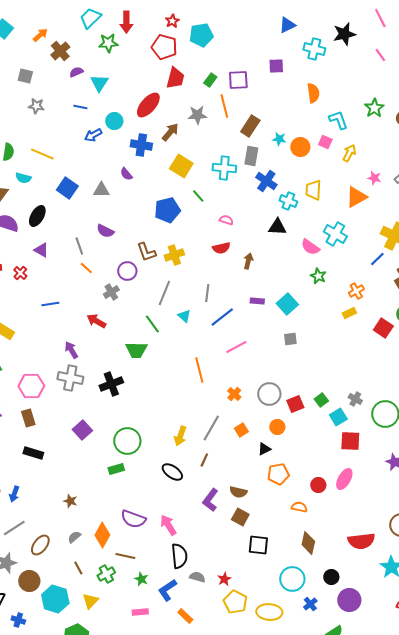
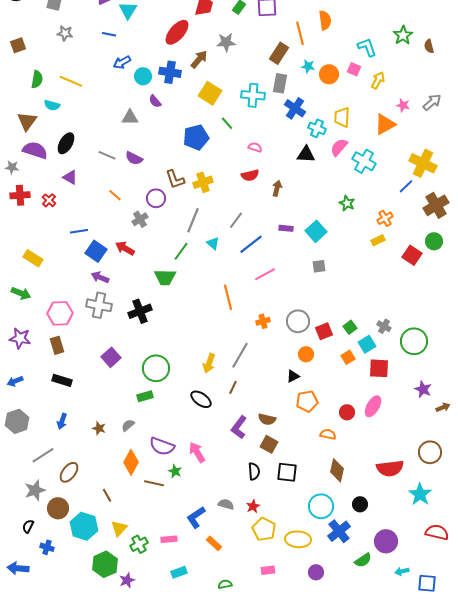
orange semicircle: (313, 93) -> (325, 20), moved
orange line: (224, 106) -> (300, 33), moved
cyan circle: (114, 121) -> (143, 76), moved
blue square: (67, 188) -> (96, 251), moved
gray line: (79, 246) -> (107, 155), moved, turned -48
pink semicircle: (310, 247) -> (339, 147), moved, turned 96
gray line: (207, 293) -> (236, 220), turned 30
green line: (152, 324) -> (181, 251), turned 72
purple arrow: (71, 350) -> (100, 277), turned -36
orange cross: (234, 394) -> (263, 321), turned 32
orange square: (241, 430) -> (348, 357), moved
blue arrow: (14, 494) -> (62, 421), moved
gray semicircle: (74, 537) -> (128, 425), moved
black semicircle: (179, 556) -> (254, 471), moved, size x0.7
green cross: (106, 574) -> (139, 544), moved
green star: (141, 579) -> (175, 471), moved
purple circle: (349, 600) -> (386, 541), moved
blue cross: (310, 604) -> (339, 531), size x1.6

